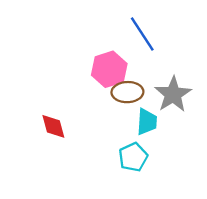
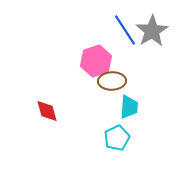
gray star: (173, 94) -> (152, 31), moved

